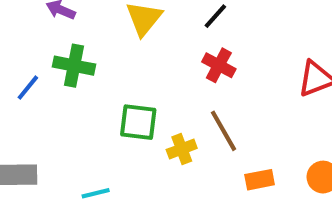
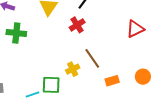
red cross: (219, 65) -> (77, 25), moved, turned 35
green square: (138, 122) -> (51, 85), moved

